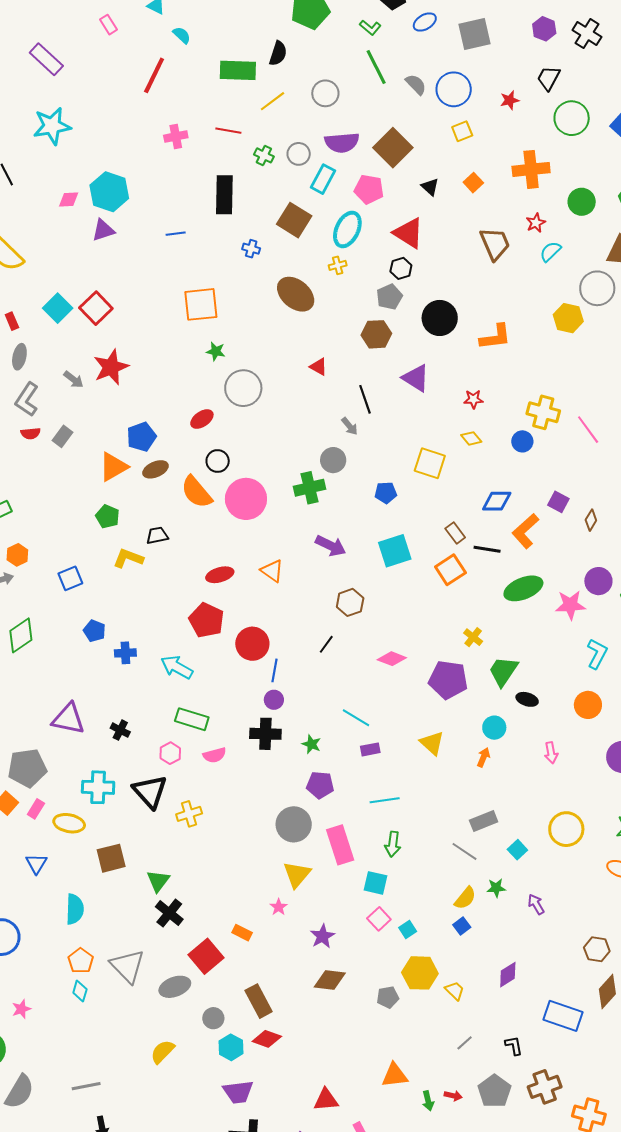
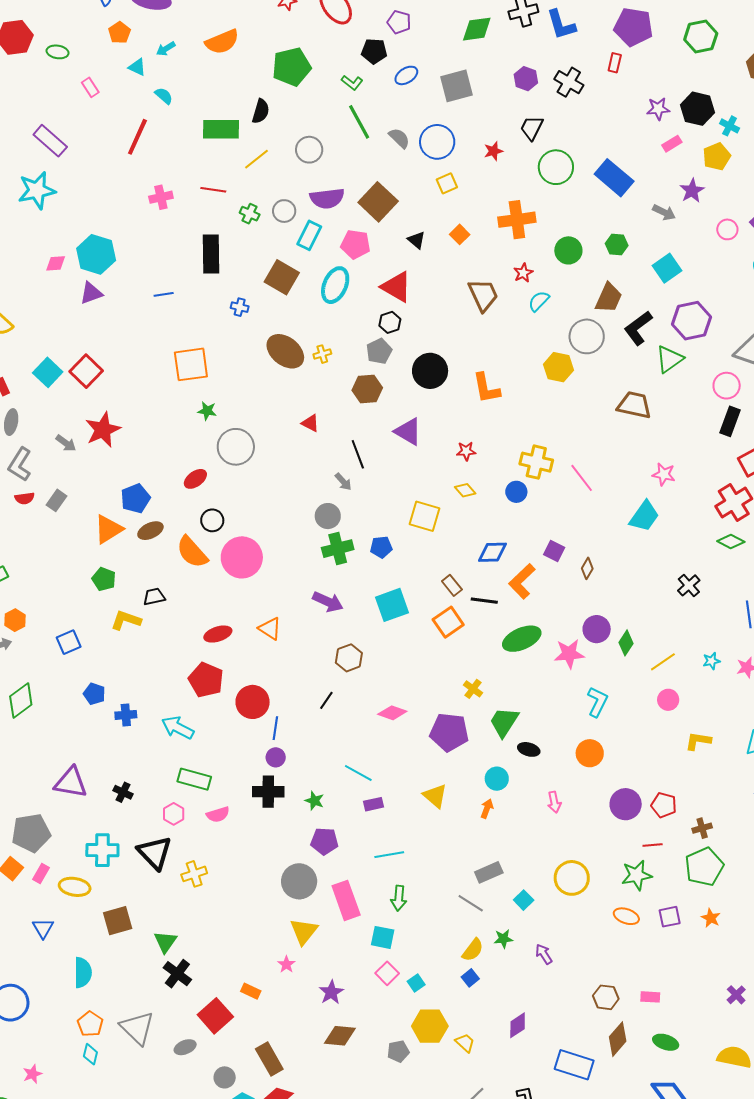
purple rectangle: (46, 59) -> (50, 141), moved
yellow cross: (338, 265) -> (322, 354), moved
orange L-shape: (495, 337) -> (486, 388), turned 88
green cross: (310, 488) -> (338, 549), moved
gray ellipse: (175, 987) -> (185, 1047), size x0.7

